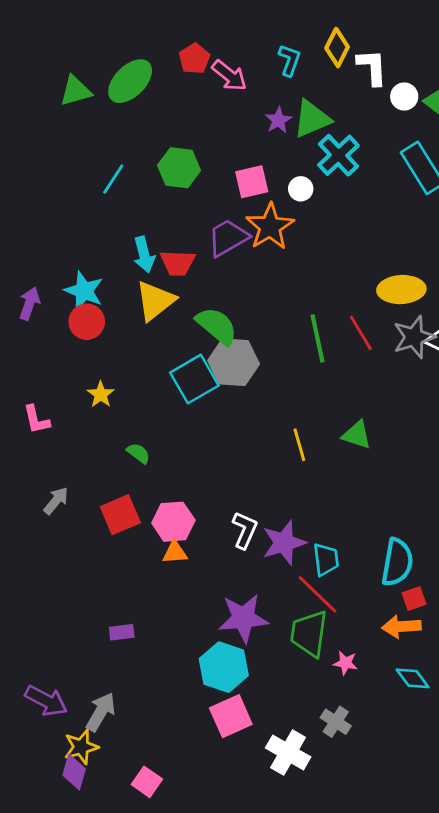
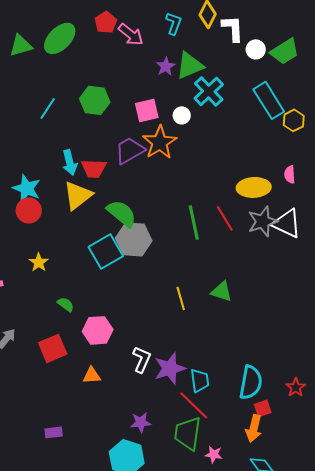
pink hexagon: (173, 522) -> (98, 330), moved
purple star: (243, 618) -> (141, 422), size x0.6
orange arrow: (401, 627) -> (254, 428), turned -72

